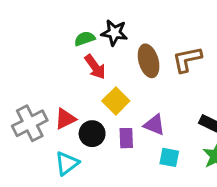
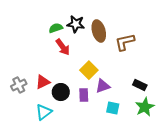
brown ellipse: (149, 61) -> (99, 31), moved
yellow square: (116, 101) -> (89, 70), moved
gray cross: (30, 123) -> (19, 85), size x0.7
purple triangle: (154, 125) -> (103, 86), turned -42

